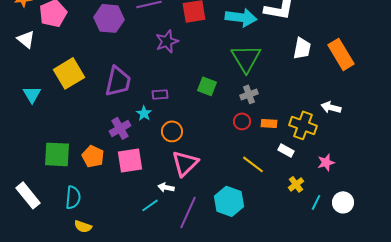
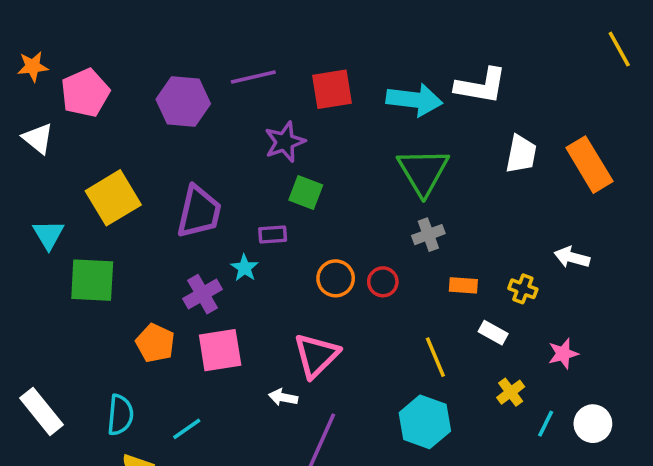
green square: (207, 86) -> (306, 193), moved
red circle: (242, 121) -> (383, 282), moved
yellow cross: (303, 125) -> (523, 289), size x0.6
orange circle: (172, 131) -> (336, 278), moved
green square: (57, 154) -> (92, 280), moved
yellow line: (253, 164) -> (435, 357), turned 30
cyan hexagon: (229, 201) -> (425, 422), moved
cyan line: (150, 205) -> (187, 429), moved

